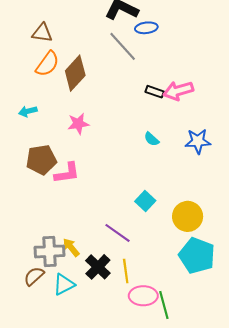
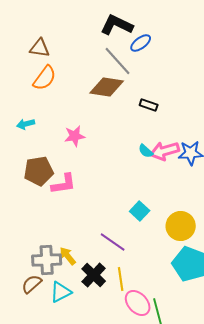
blue ellipse: (146, 28) -> (141, 43), turned -30
brown diamond: (75, 73) -> (107, 87), moved, turned 56
pink arrow: (178, 91) -> (165, 151), moved
pink ellipse: (143, 296) -> (138, 303), turned 48

